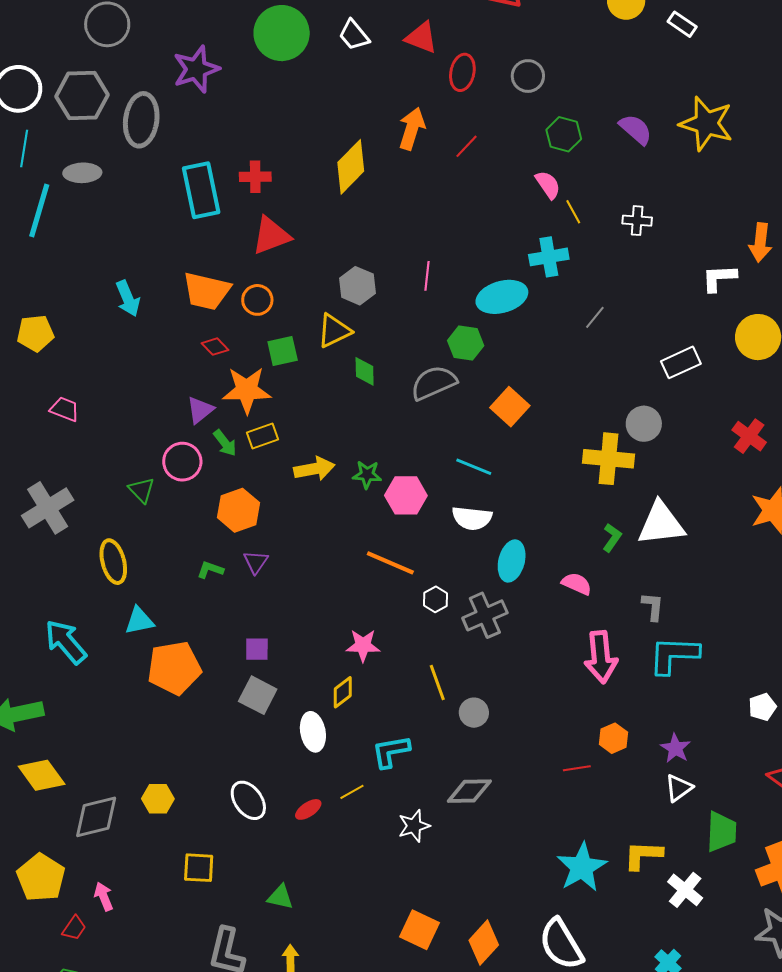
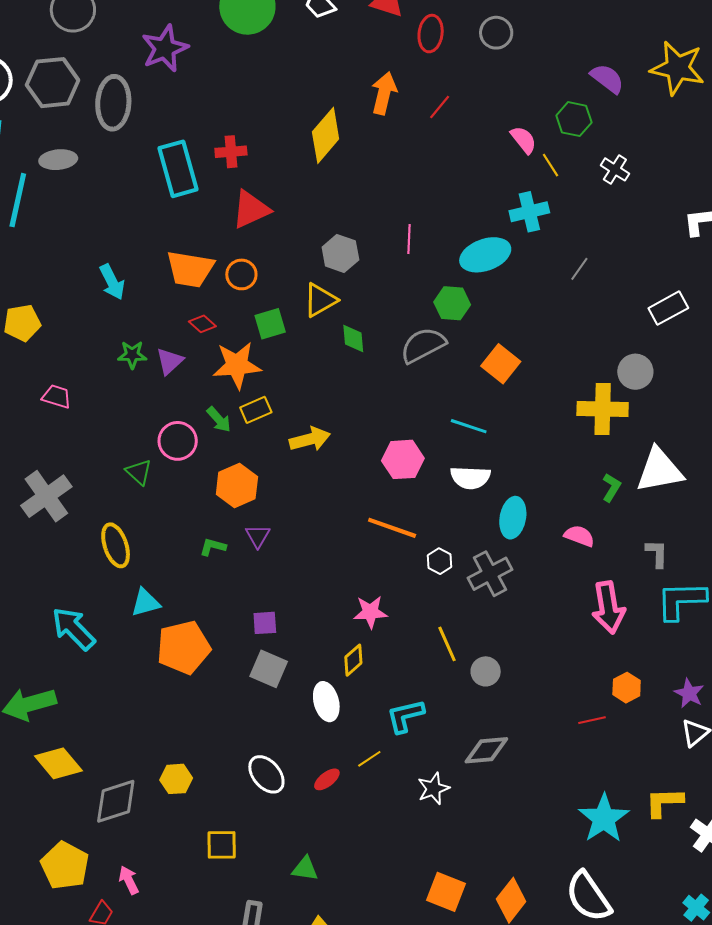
green hexagon: (564, 134) -> (574, 119), moved
white cross: (637, 221) -> (615, 169), turned 32
purple triangle: (200, 410) -> (170, 361), moved
green star: (367, 475) -> (132, 355), moved

